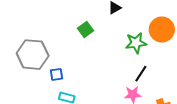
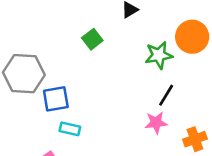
blue square: (57, 74) -> (56, 99), size x1.5

